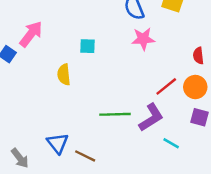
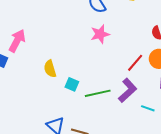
pink star: (143, 39) -> (100, 34), moved
cyan square: (87, 46) -> (72, 84), moved, turned 32

